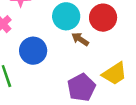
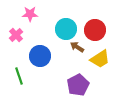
yellow trapezoid: (114, 74) -> (100, 59), moved

